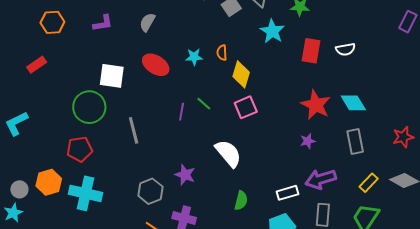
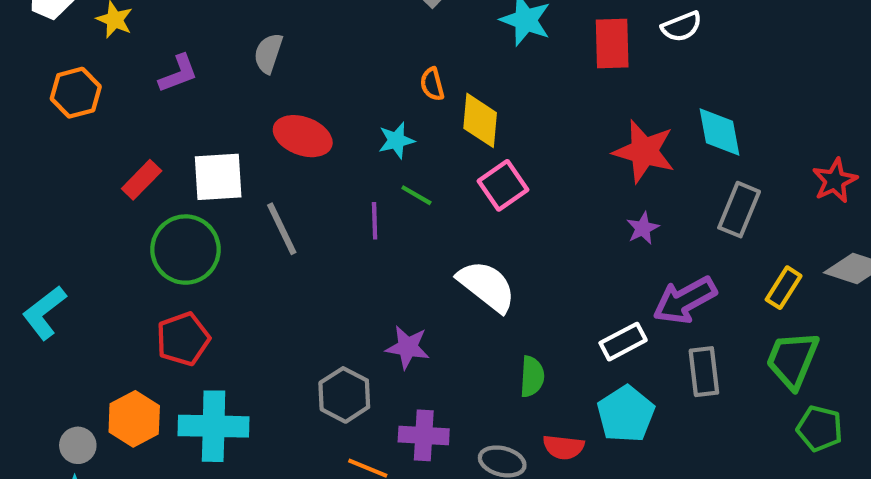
cyan star: (194, 57) -> (396, 140), moved
red rectangle: (37, 65) -> (142, 180), moved
cyan diamond: (353, 103) -> (720, 132), turned 32
gray line: (134, 130) -> (282, 229), moved
gray rectangle: (355, 141) -> (739, 210), turned 45

